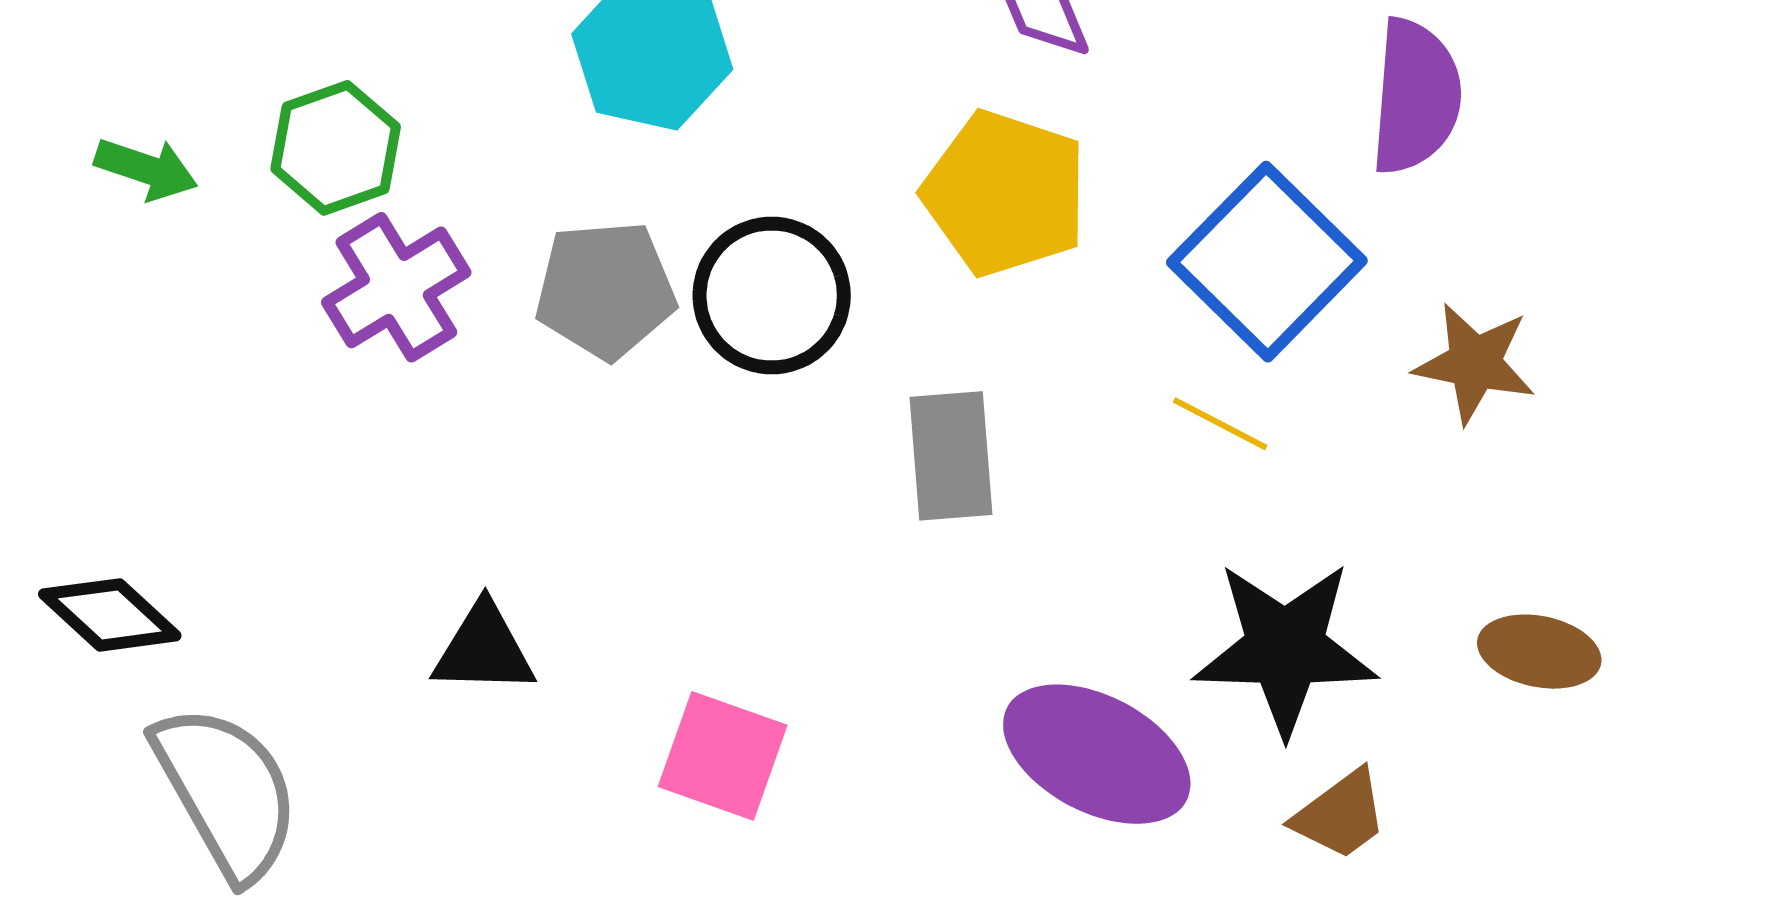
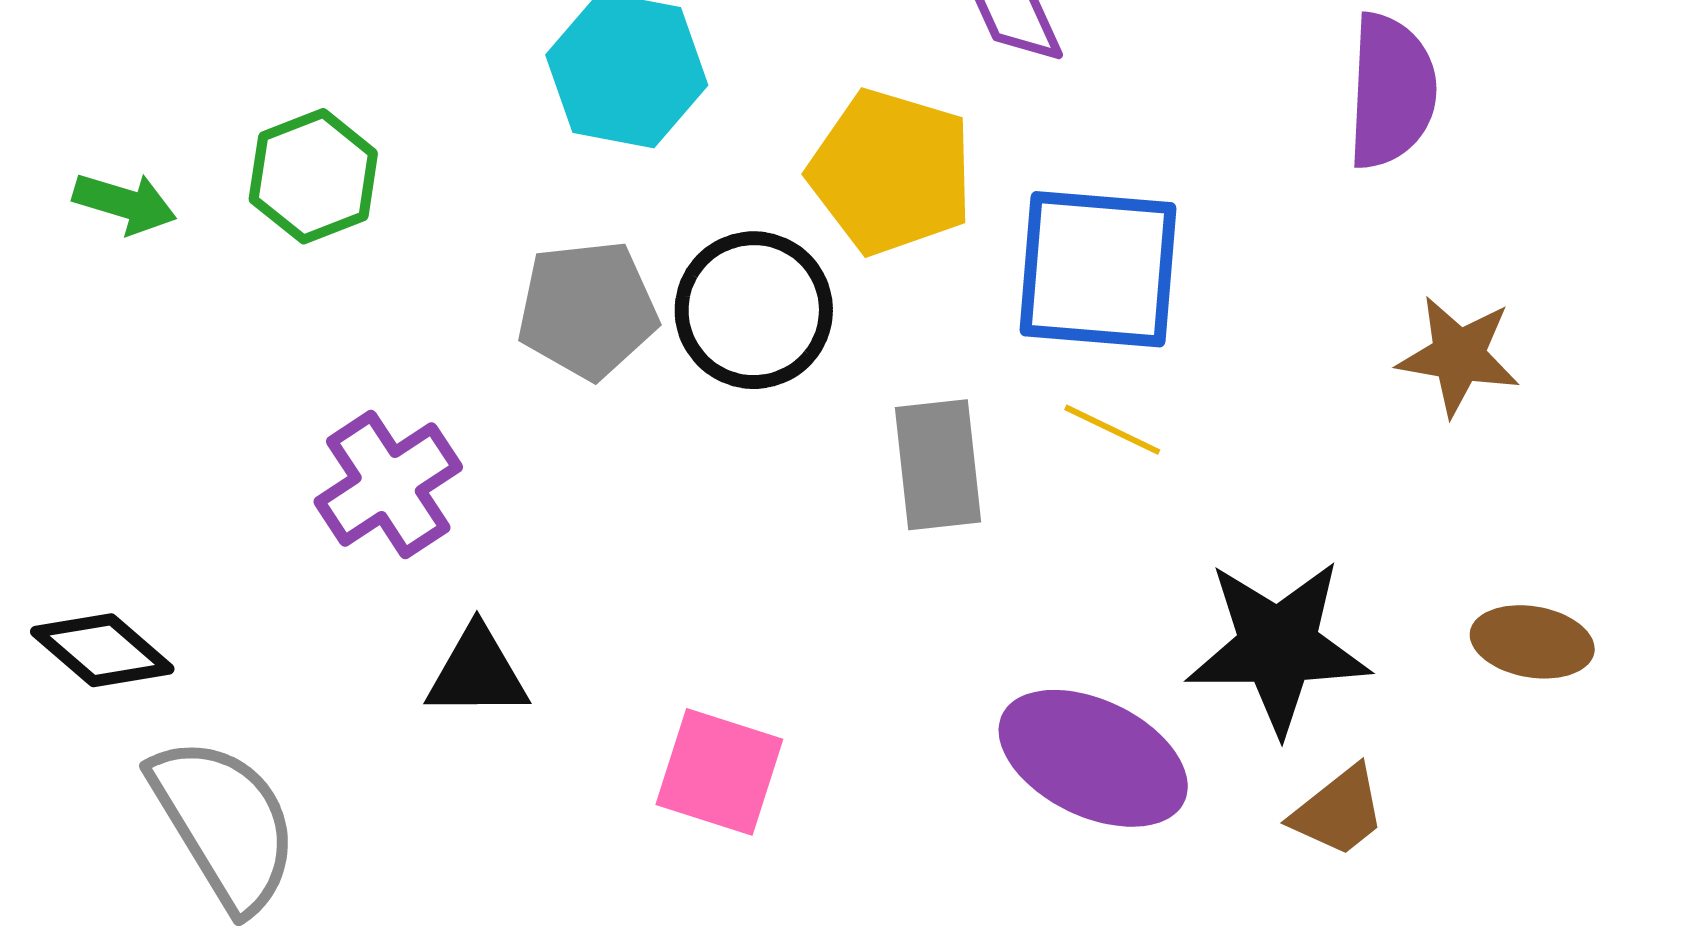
yellow pentagon: (1005, 193) -> (891, 172), moved
blue square: (1267, 262) -> (1098, 269), moved, turned -38
purple cross: (396, 287) -> (388, 484), moved
yellow line: (1220, 424) -> (1112, 430), moved

